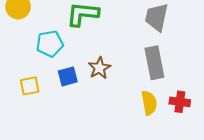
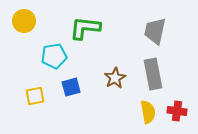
brown star: (99, 68) -> (115, 78), moved

